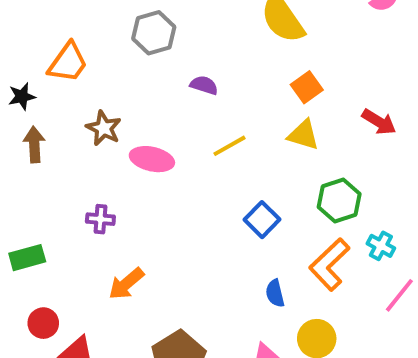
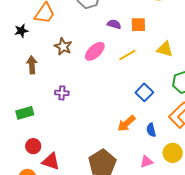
orange square: (307, 87) -> (138, 25), moved, turned 35
brown arrow: (34, 145) -> (32, 65), moved
pink ellipse: (152, 159) -> (95, 51), moved, turned -55
orange arrow: (126, 284) -> (126, 123), moved

